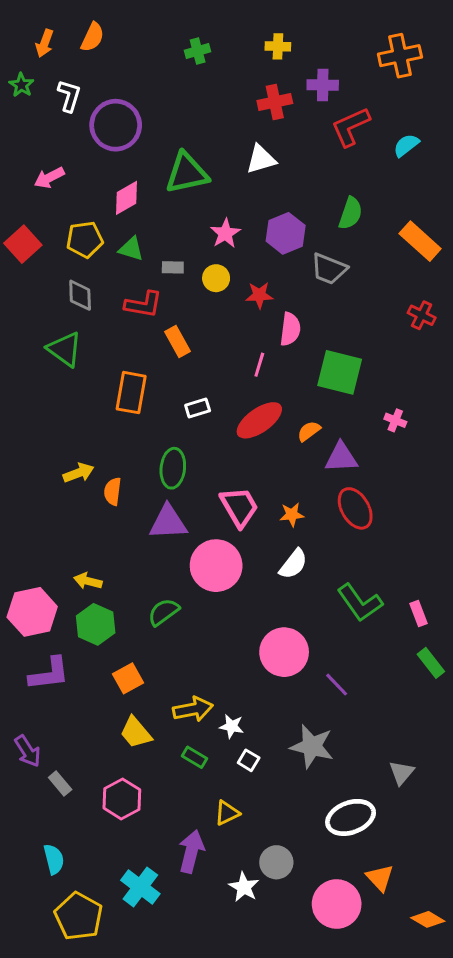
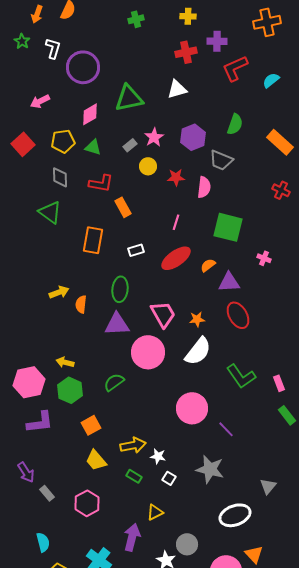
gray rectangle: (173, 267) -> (130, 145), moved, turned -40
pink semicircle: (290, 329) -> (204, 187), moved
white semicircle: (293, 564) -> (198, 351), size x1.4

